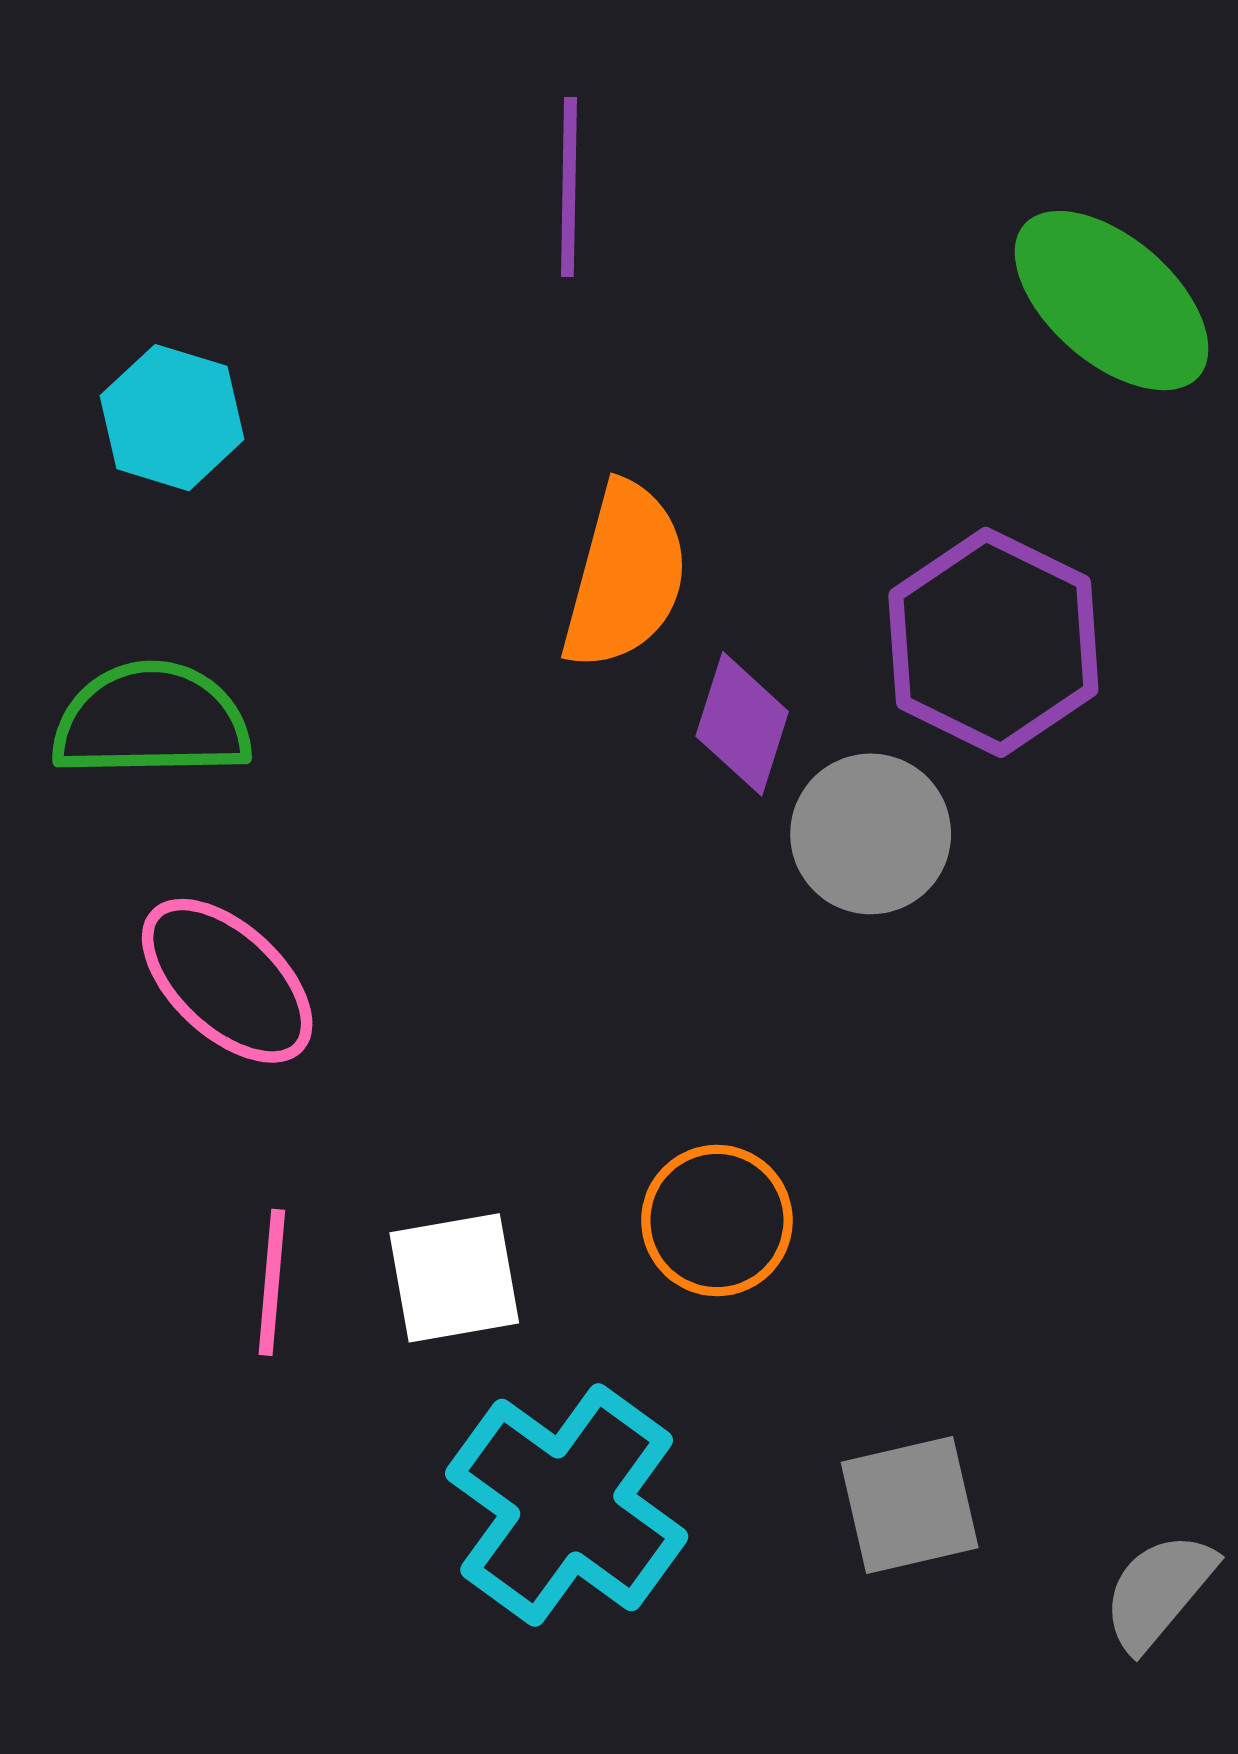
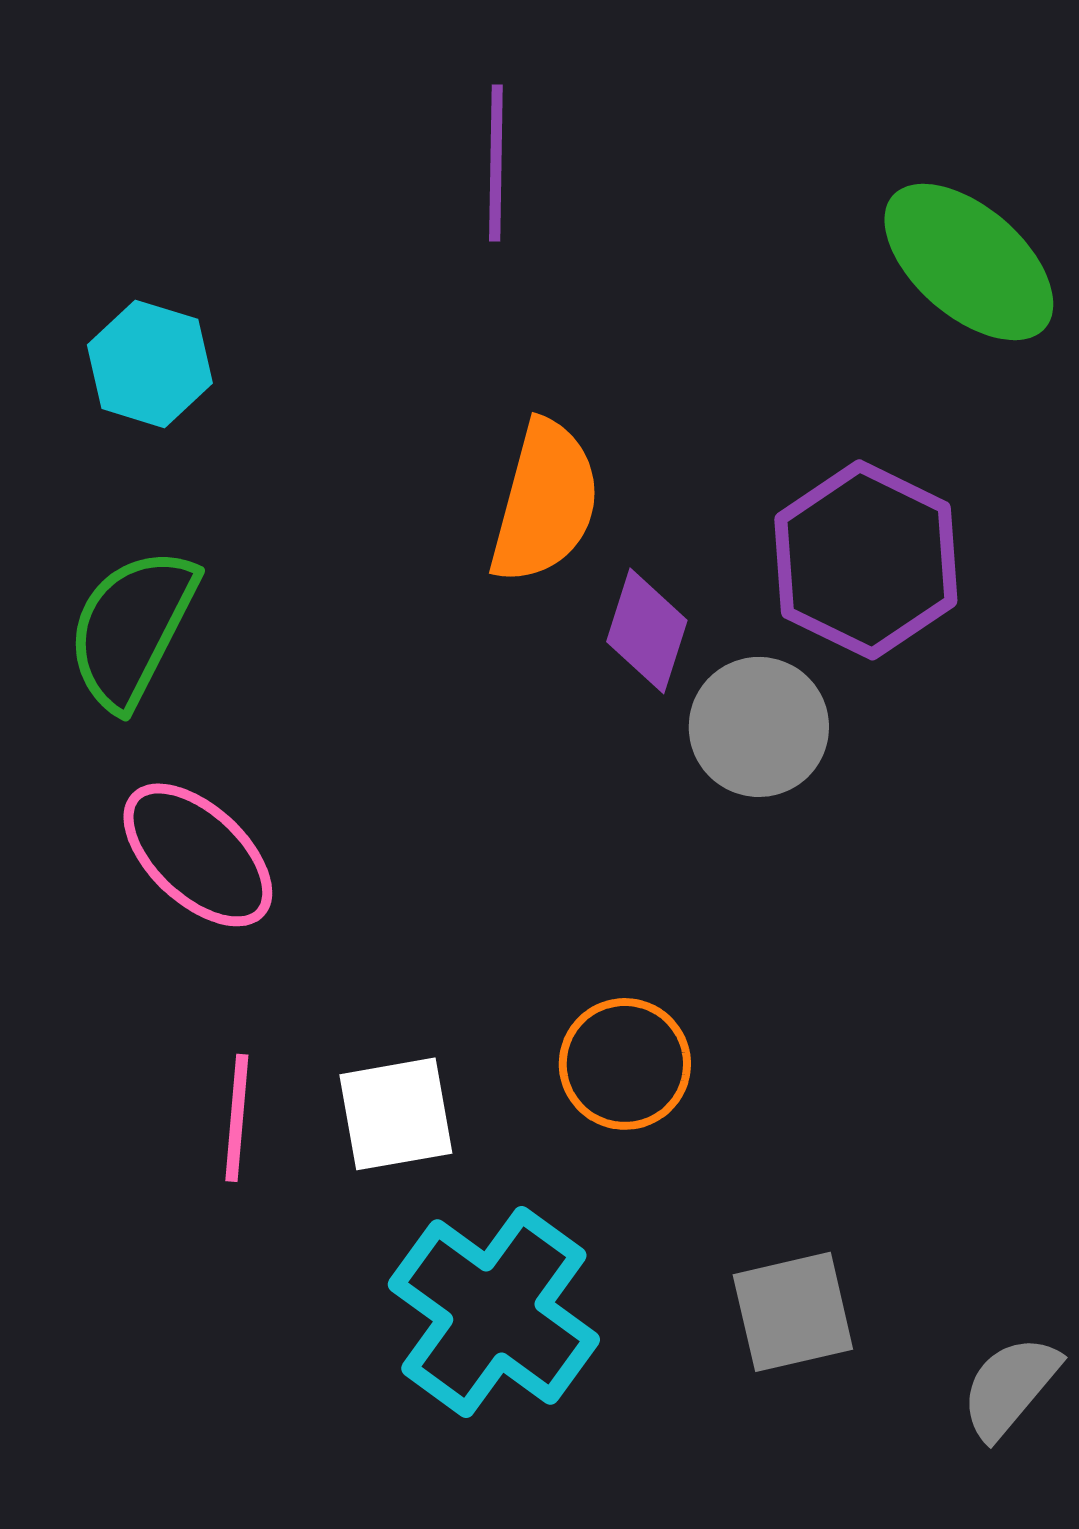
green semicircle: (151, 720) -> (132, 628), turned -62

